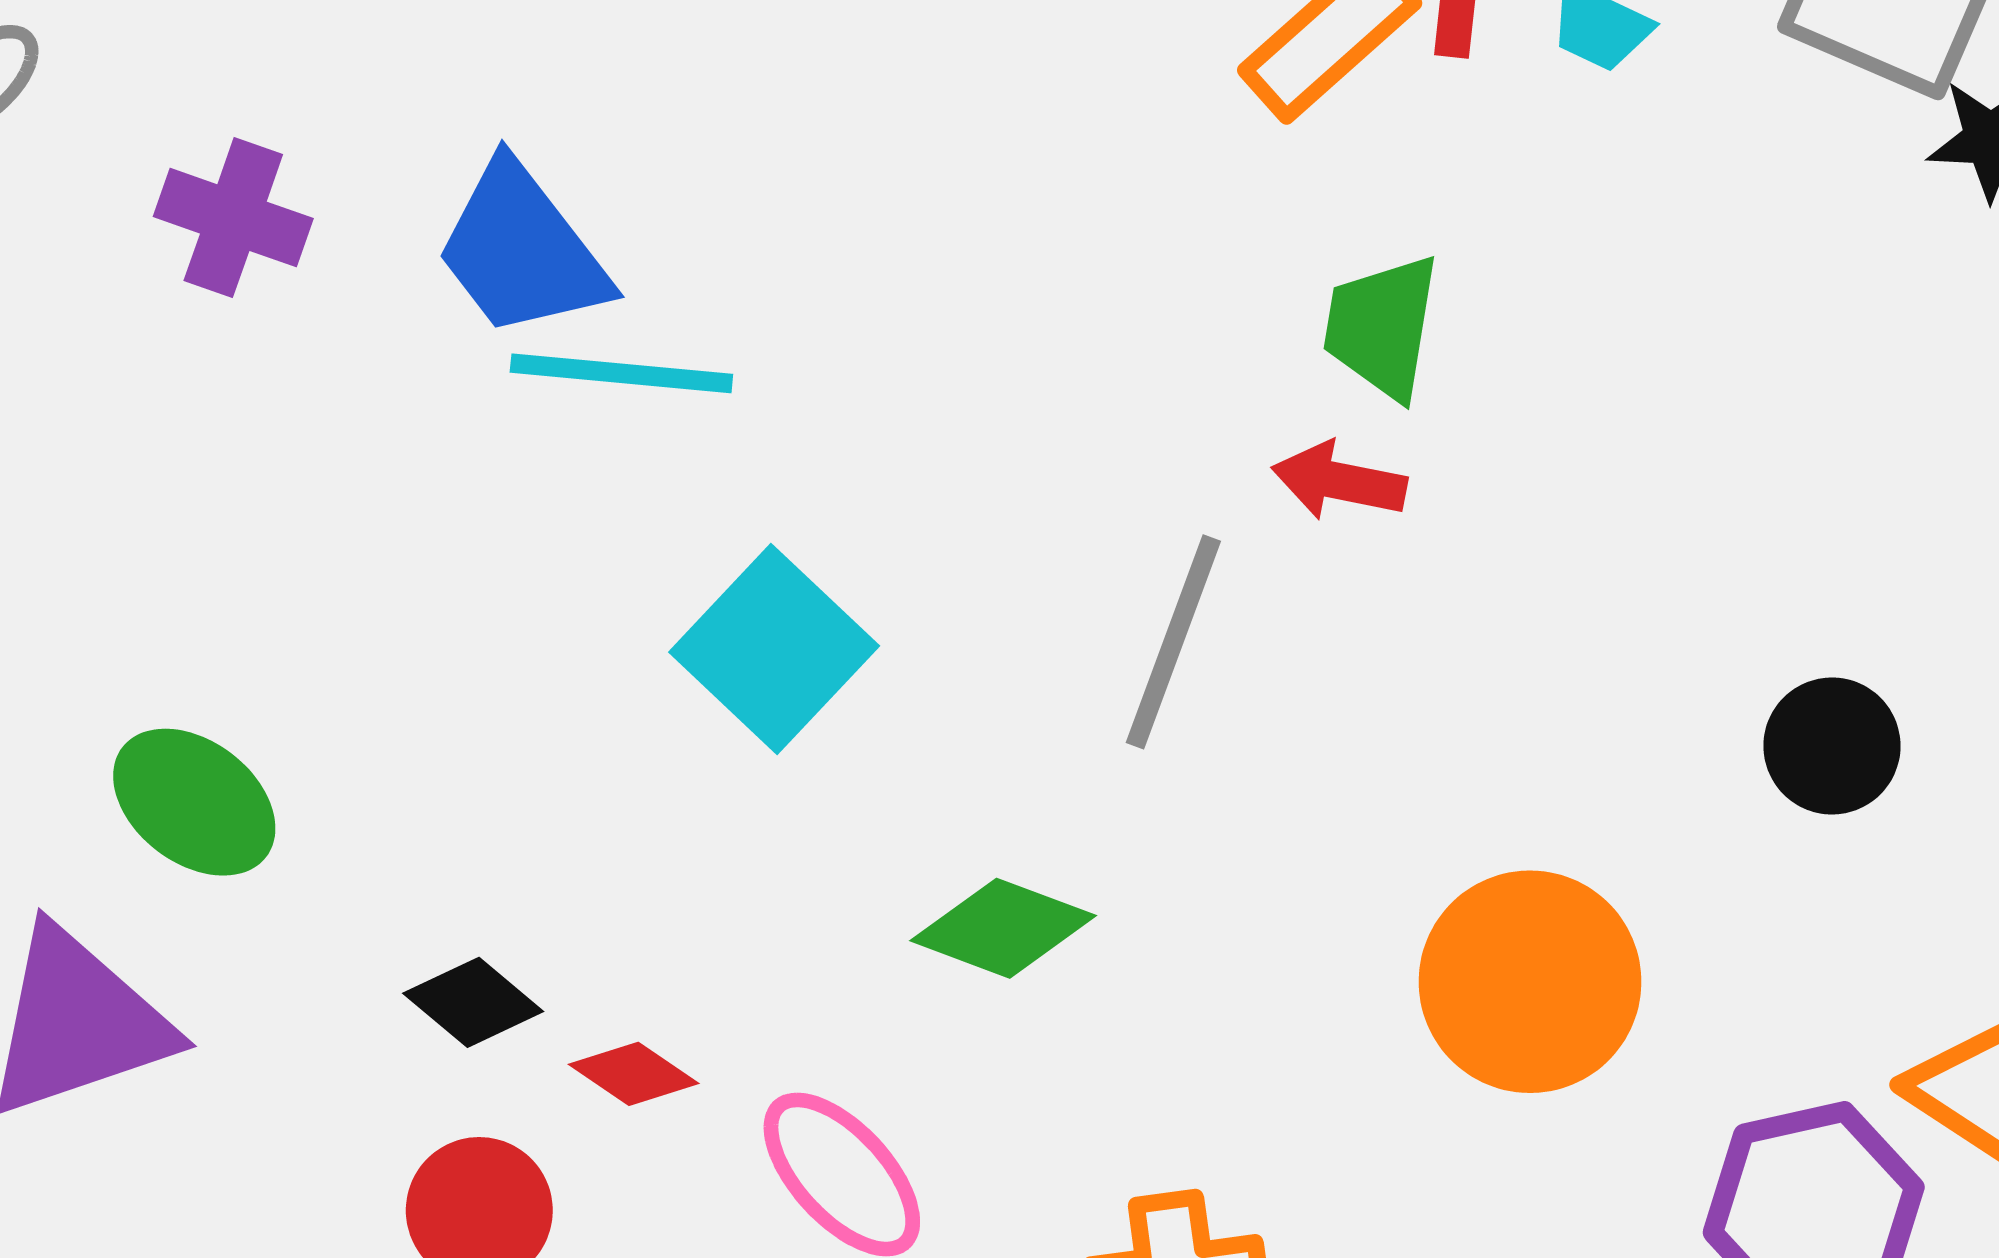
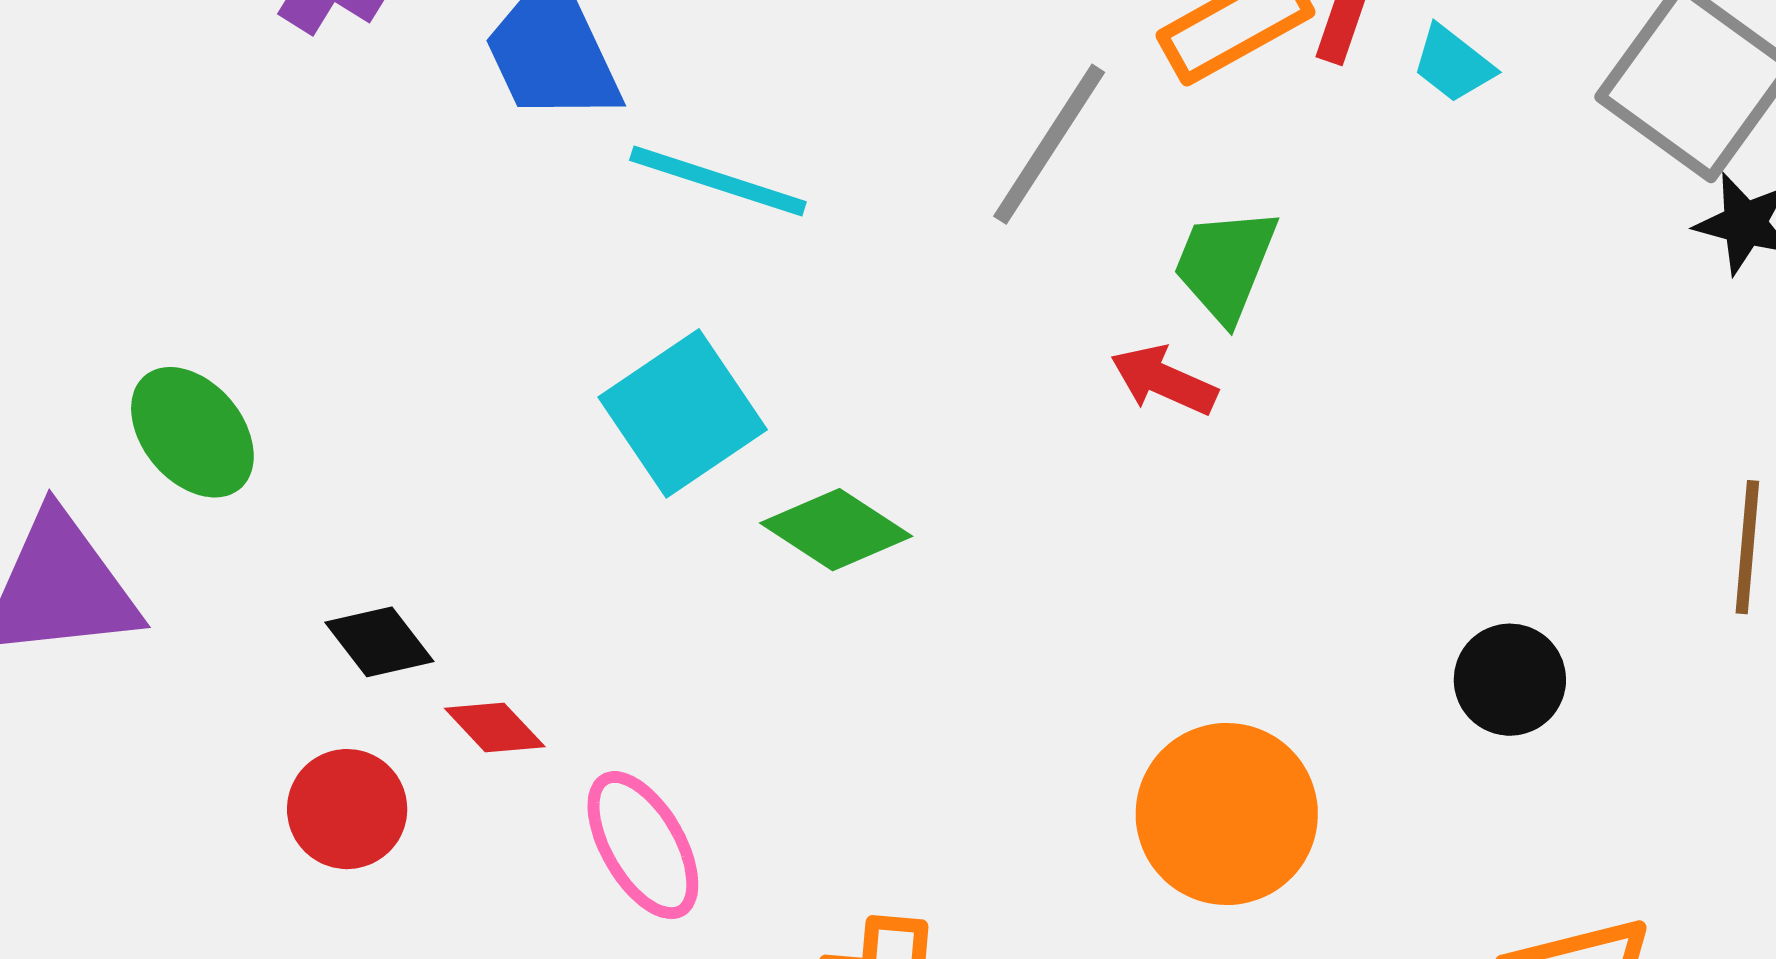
cyan line: (621, 373) -> (718, 181), moved
gray line: (1173, 642) -> (1049, 144), moved
green diamond: (1003, 928) -> (836, 530), moved

